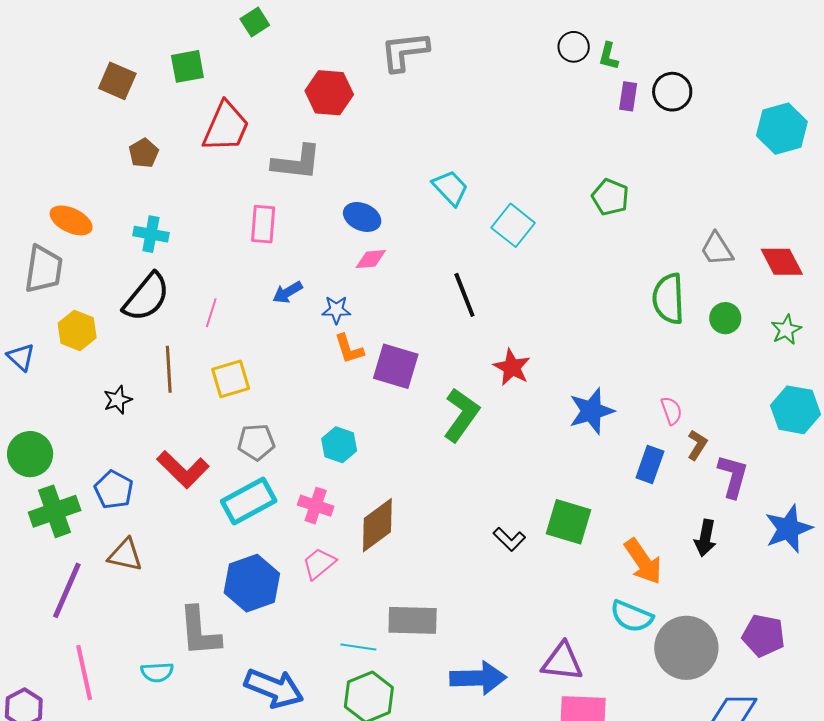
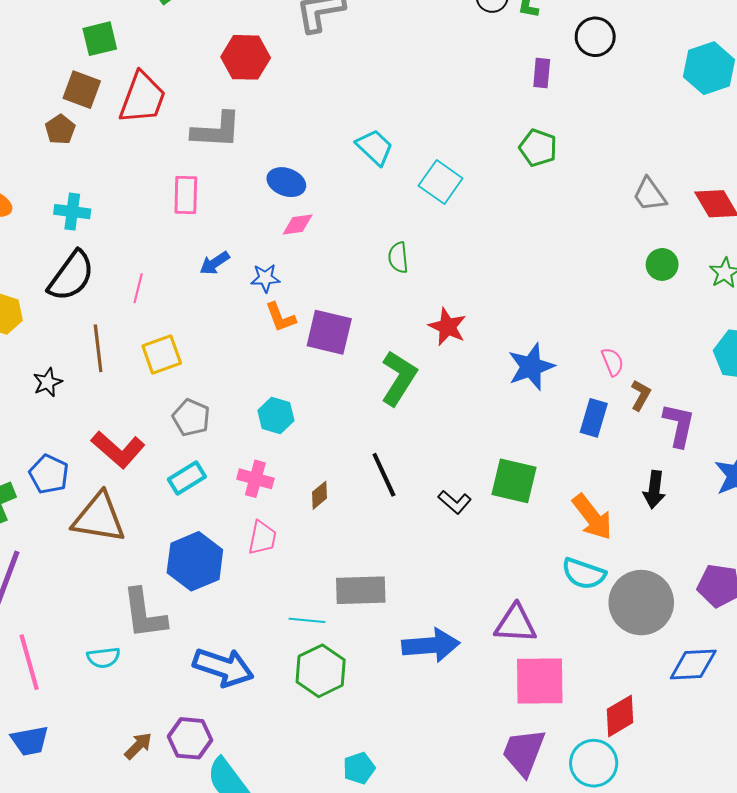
brown square: (117, 81) -> (82, 90), moved
purple rectangle: (628, 96) -> (542, 73), moved
black line: (464, 295) -> (384, 475), moved
green semicircle: (668, 299) -> (398, 258), moved, size x0.6
gray pentagon: (256, 442) -> (191, 417), turned 30
cyan rectangle: (249, 501) -> (187, 478), size x0.7
brown diamond: (377, 525) -> (320, 495), size x0.5
brown triangle: (125, 555) -> (99, 518), moved, size x1.5
pink trapezoid: (319, 564) -> (262, 538), turned 144

